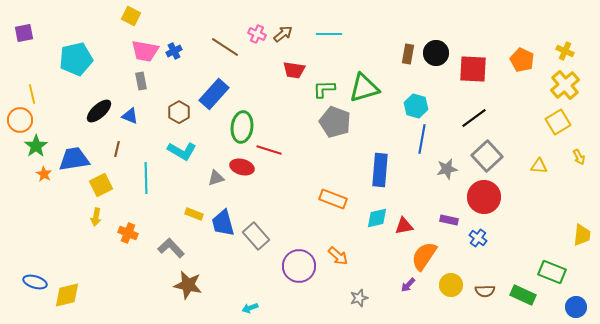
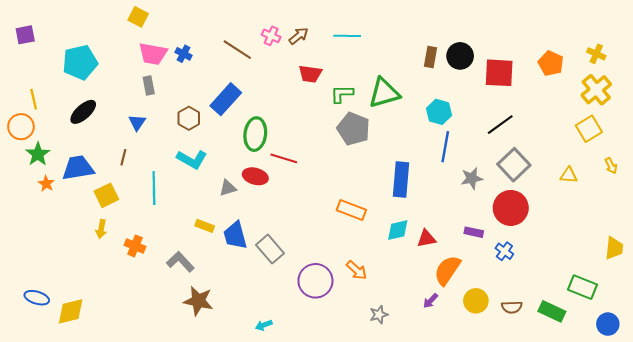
blue cross: (174, 51) -> (183, 54), turned -35
black ellipse: (99, 111) -> (83, 112), moved
blue triangle: (130, 116) -> (137, 122), turned 42

